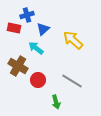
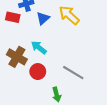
yellow arrow: (73, 40) -> (69, 15), moved
cyan arrow: (36, 48) -> (39, 48), moved

